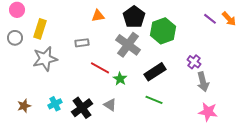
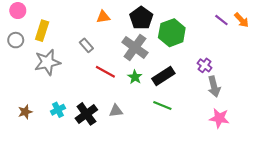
gray rectangle: (82, 43) -> (86, 45), turned 56
green star: (120, 79) -> (135, 77), moved
gray triangle: (110, 105) -> (116, 111), turned -40

